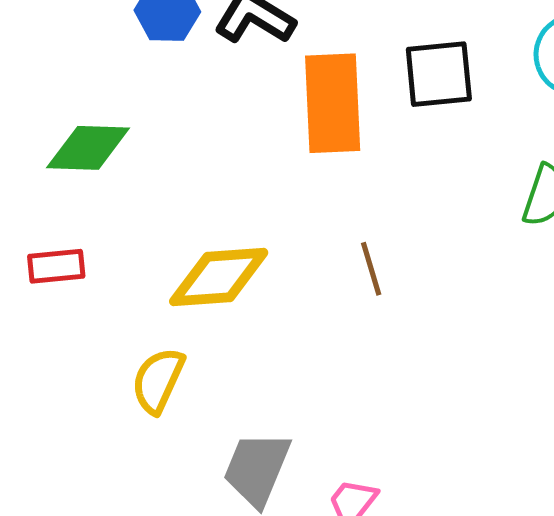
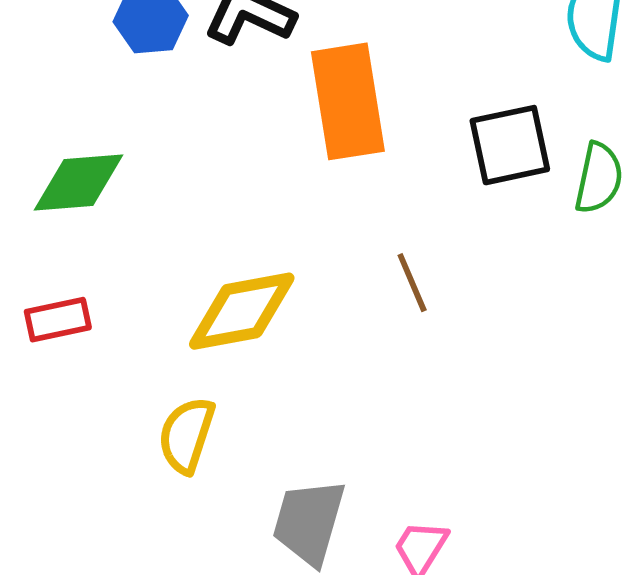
black square: (439, 74) -> (510, 145), moved

